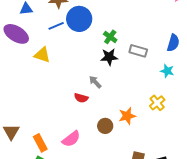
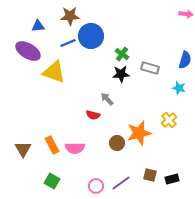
yellow triangle: (42, 55) -> (54, 72), size x1.4
orange star: (127, 116) -> (139, 133), size x1.4
pink semicircle: (71, 139) -> (75, 148), moved, turned 36
orange rectangle: (40, 143) -> (52, 145), moved

